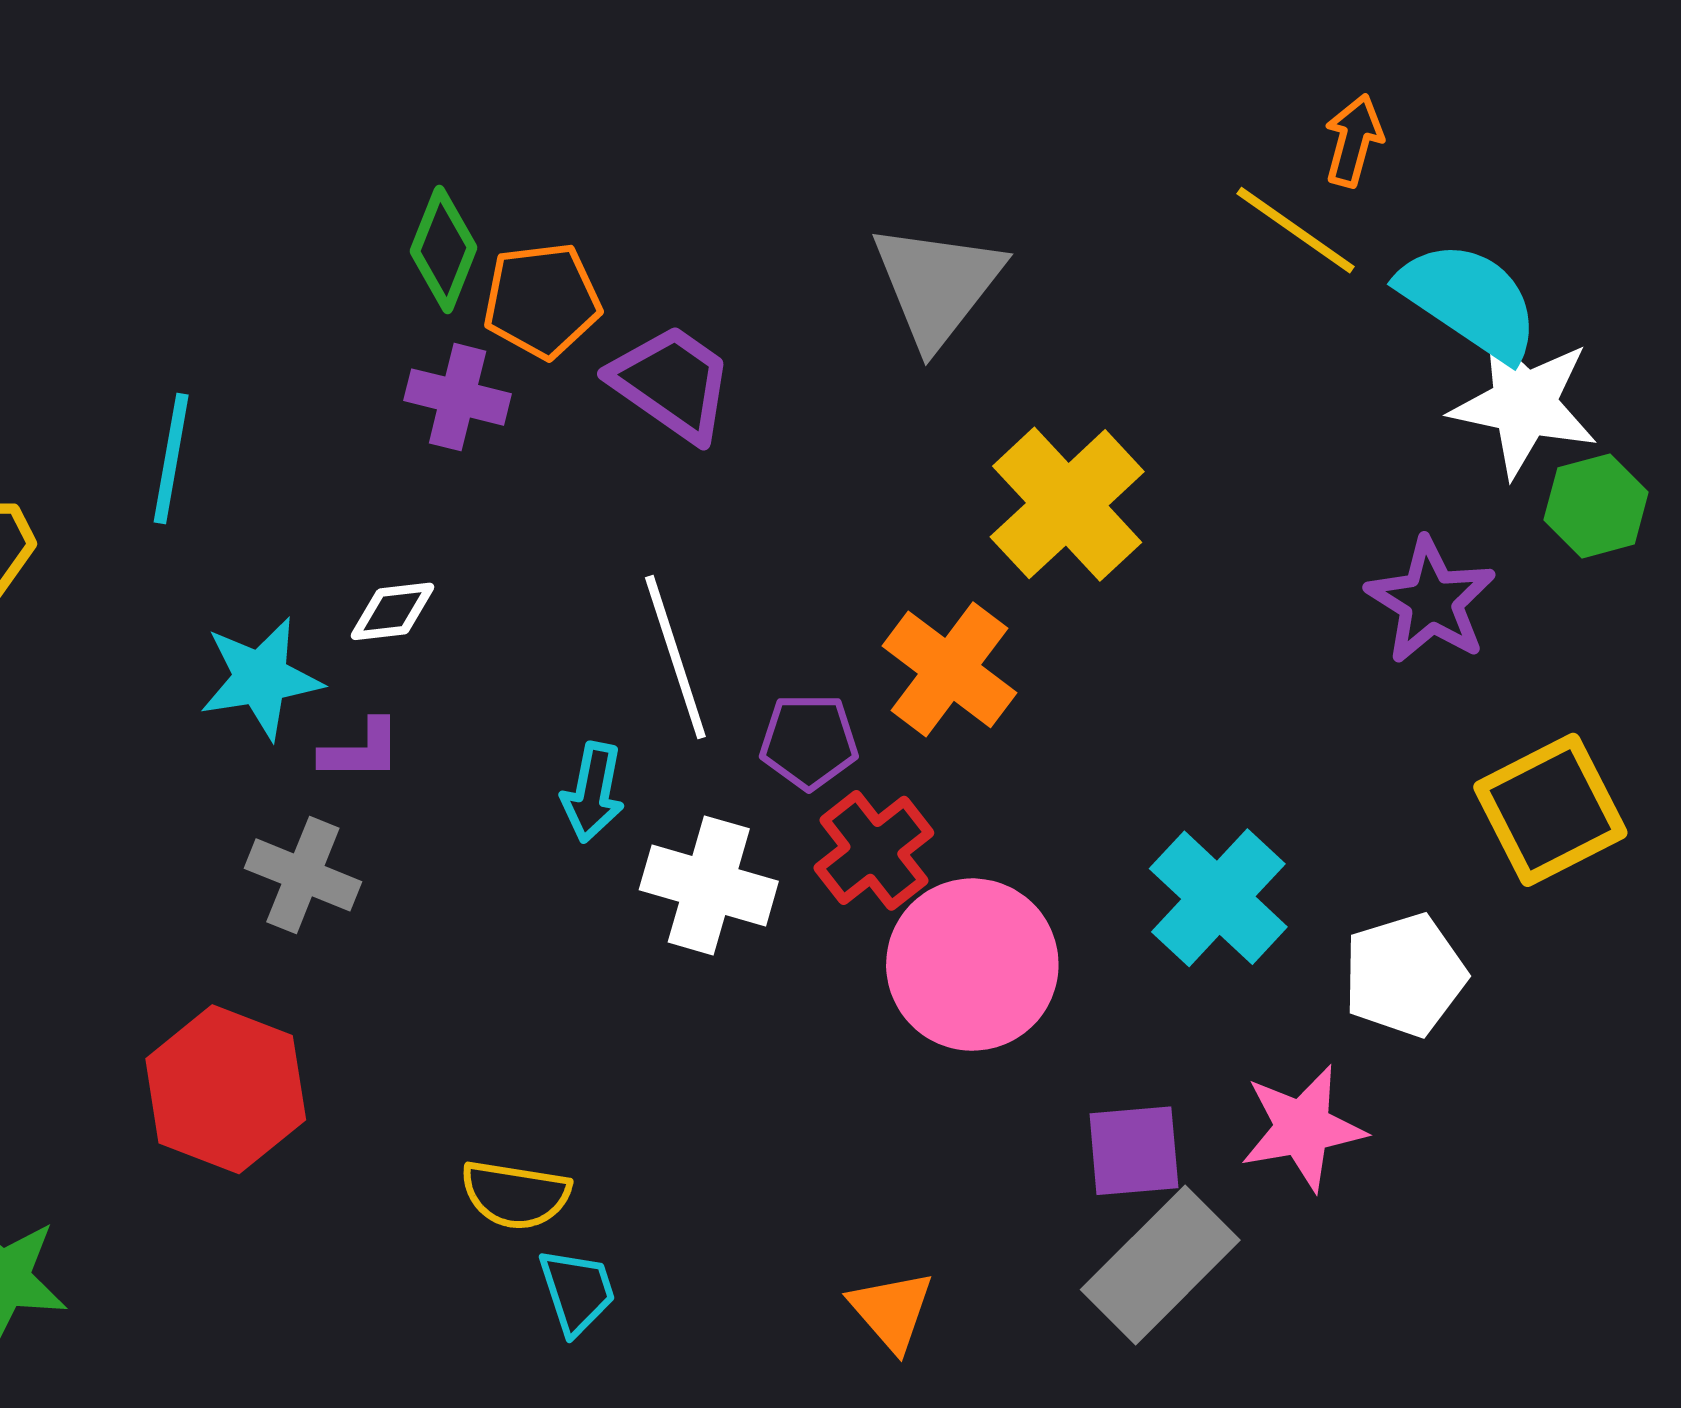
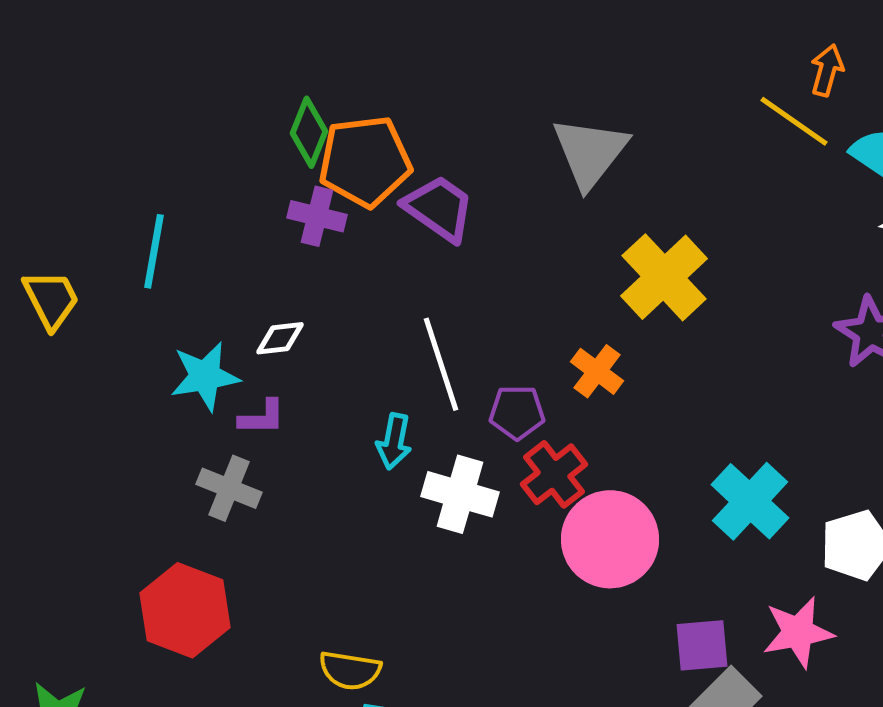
orange pentagon: (542, 300) -> (365, 161), size x1.4
orange cross: (949, 669) -> (597, 371), size x0.7

